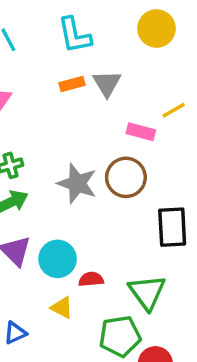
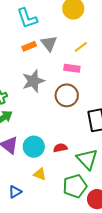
yellow line: (174, 110) -> (81, 47), moved
gray star: (77, 183) -> (33, 81), moved, turned -30
red semicircle: (91, 279) -> (60, 148), moved

